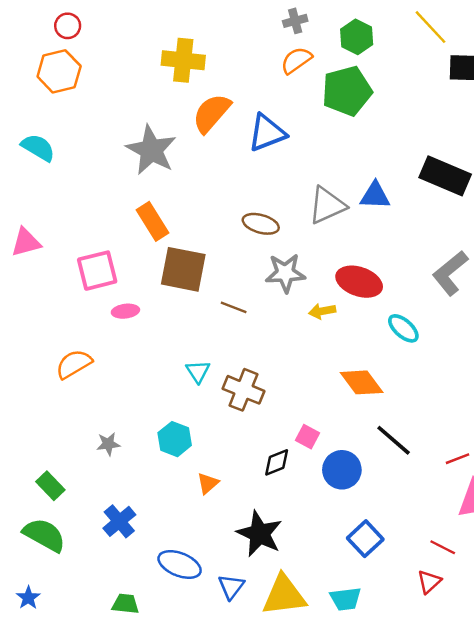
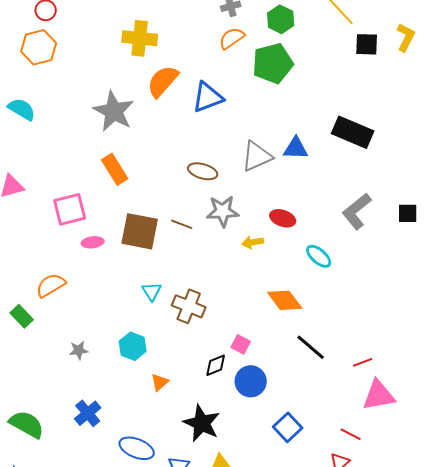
brown square: (183, 269) -> (140, 231), moved
red ellipse: (359, 282) -> (283, 218), size x0.7
brown line: (234, 307) -> (182, 224), moved
blue circle: (342, 470) -> (251, 381), moved
green rectangle: (50, 486) -> (22, 316), moved

